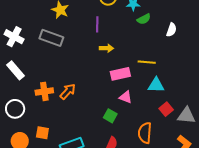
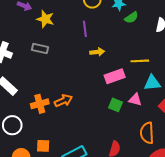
gray rectangle: (51, 38) -> (40, 49), size x0.7
orange arrow: (68, 91) -> (63, 101), turned 30
pink triangle: (126, 97) -> (135, 100), moved
green square: (110, 116) -> (115, 105), moved

